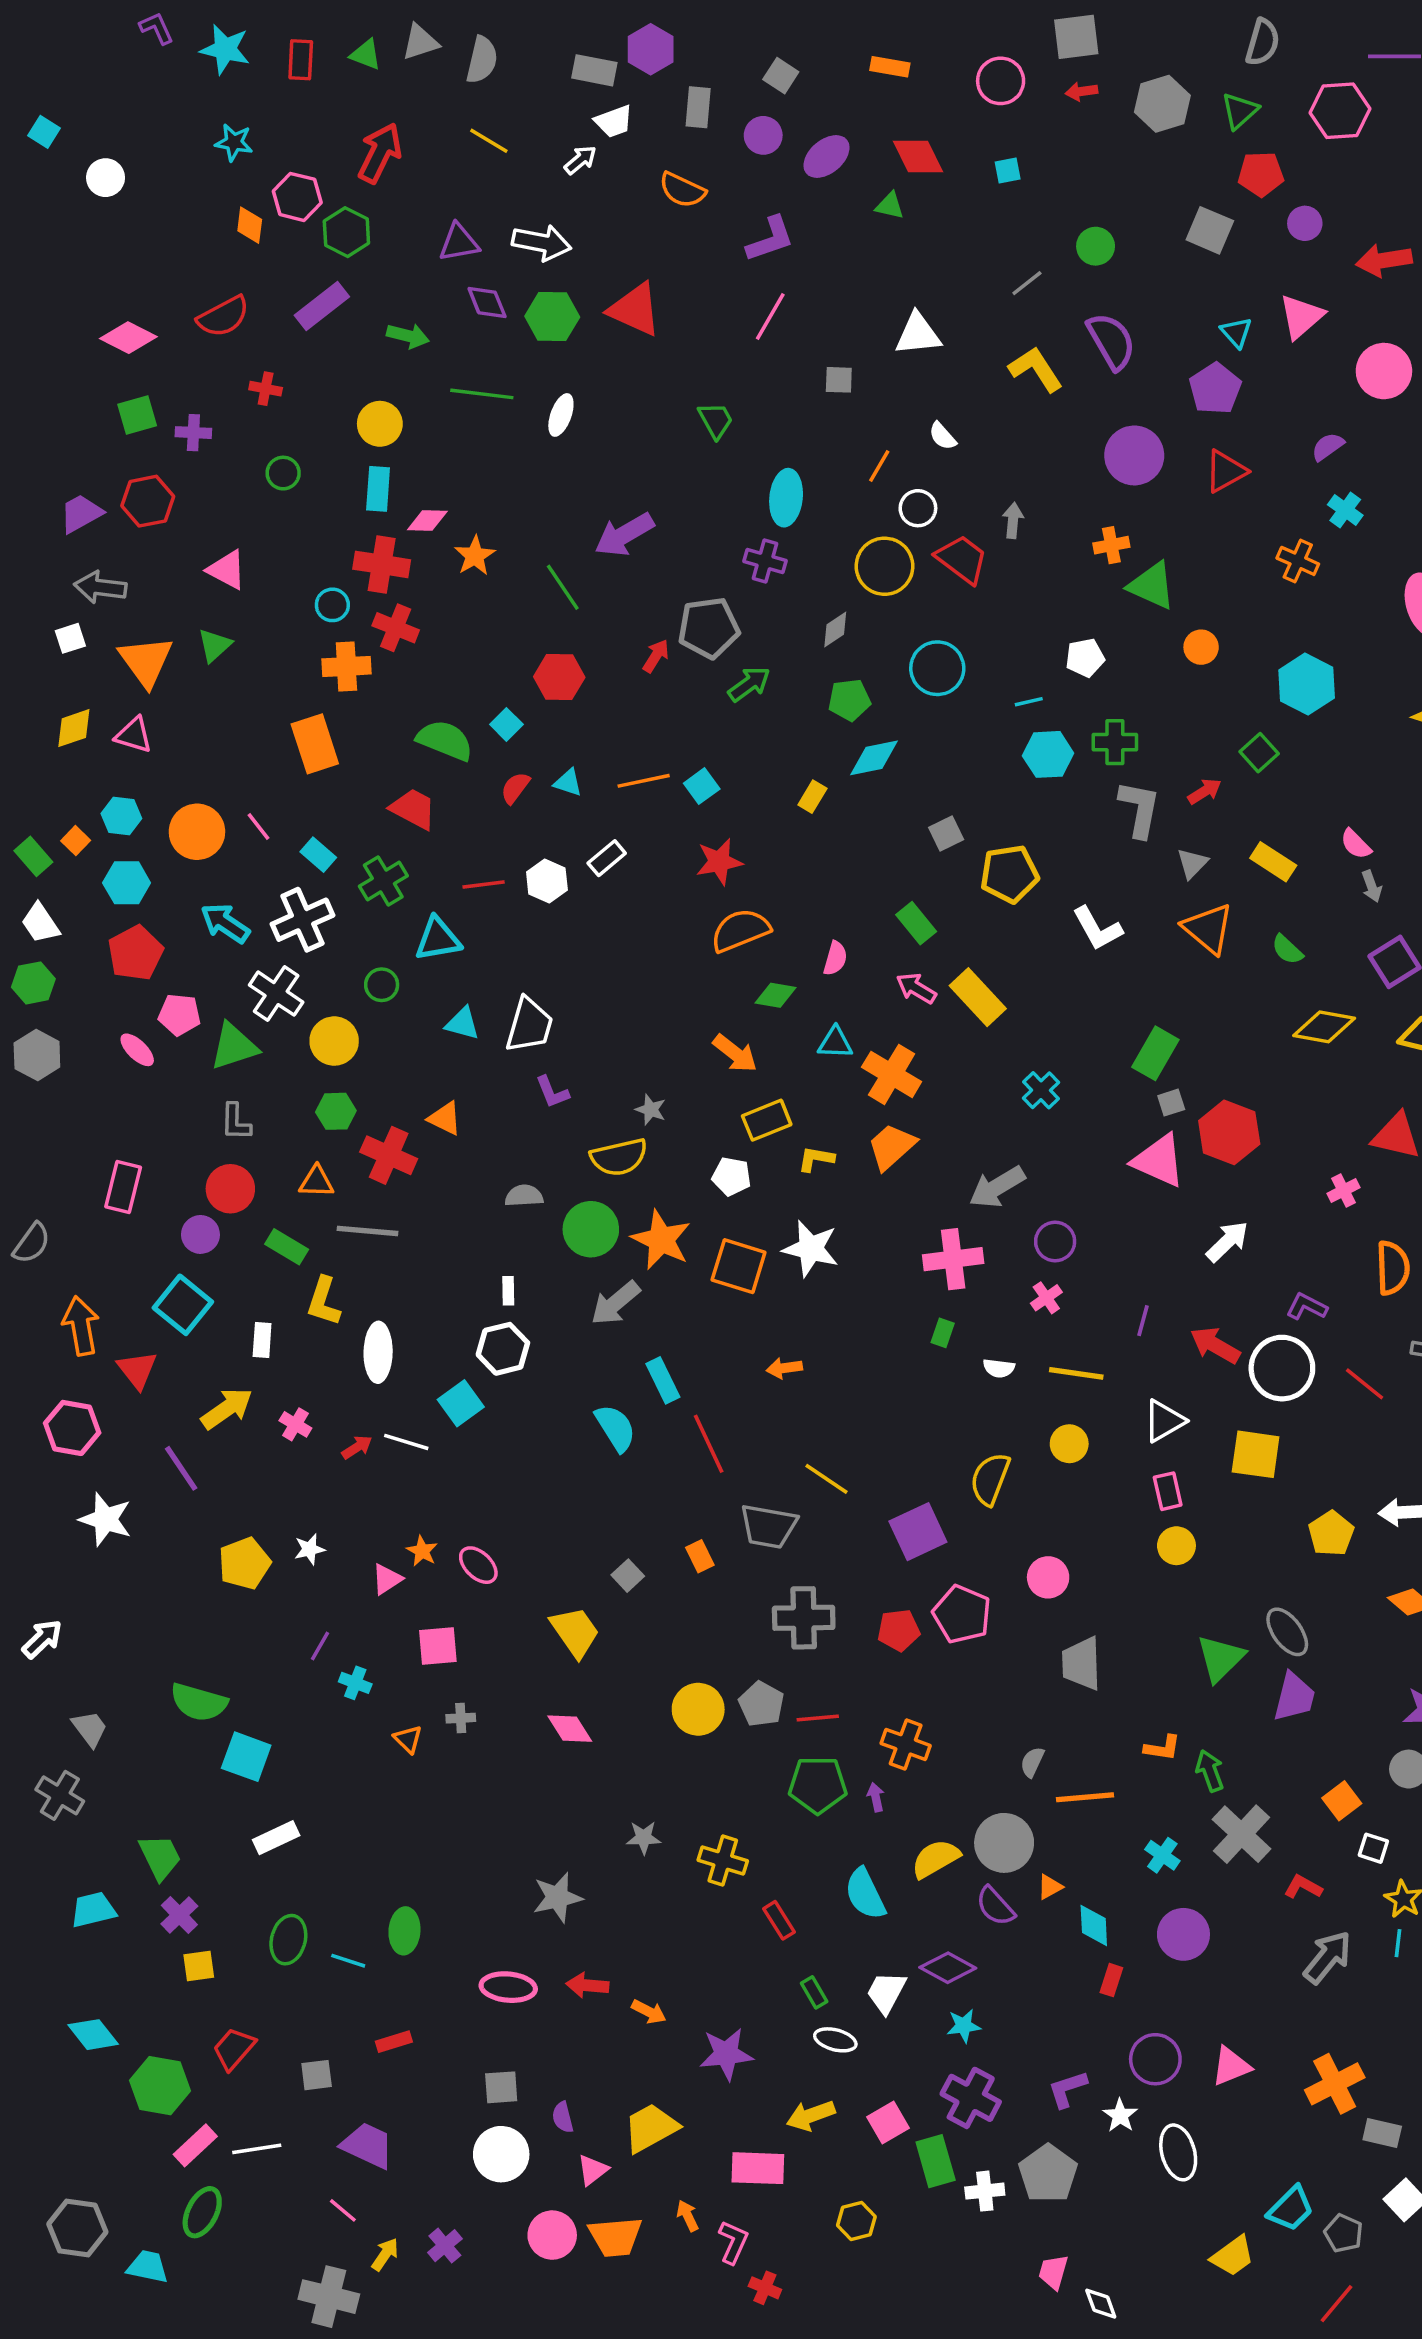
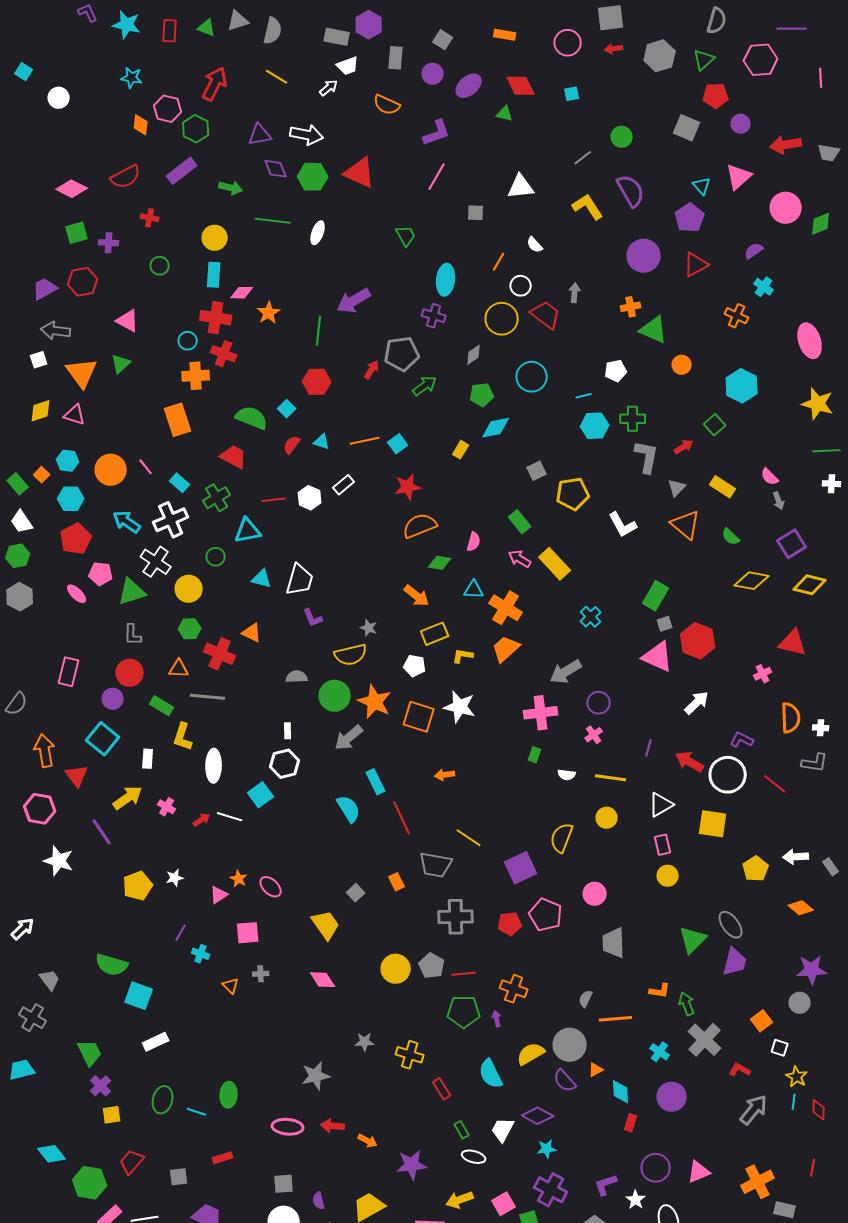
green line: (563, 587) -> (319, 331), turned 40
cyan trapezoid: (93, 1910) -> (22, 1070), moved

